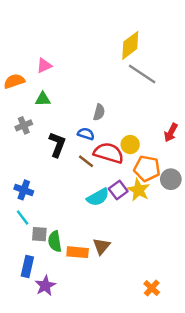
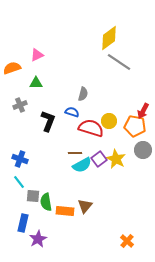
brown line: (86, 161) -> (75, 153), moved, turned -40
orange pentagon: (147, 168) -> (135, 126), moved

